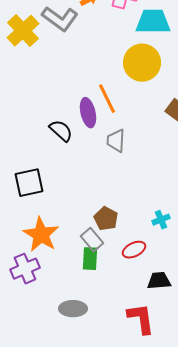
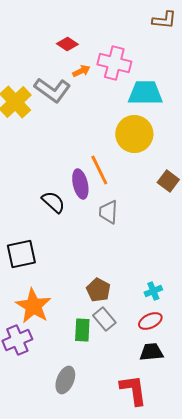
gray rectangle: (92, 240) -> (104, 319), moved
red ellipse: (134, 250) -> (150, 321), moved
gray ellipse: (73, 309) -> (65, 380), turned -68

